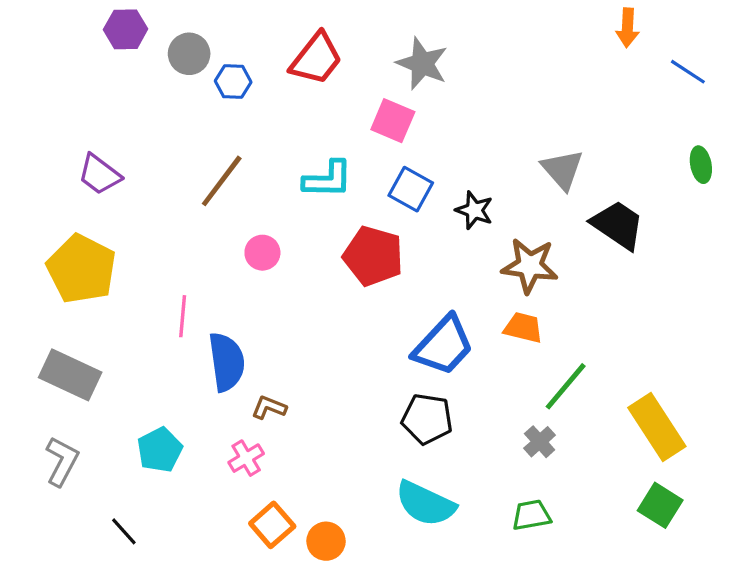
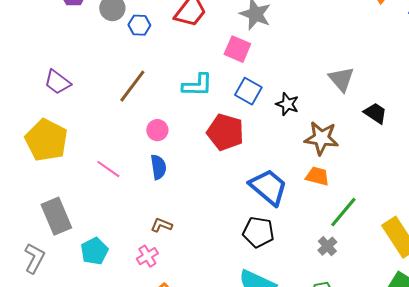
black trapezoid: (618, 225) -> (375, 113), size x0.7
pink line: (183, 316) -> (108, 169), turned -60
blue trapezoid: (443, 346) -> (268, 187), turned -93
blue semicircle: (227, 362) -> (158, 167), moved, size x0.7
gray rectangle: (70, 375) -> (56, 216), moved, turned 42

